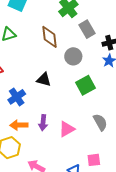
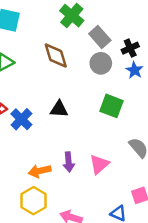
gray circle: (73, 56) -> (101, 63), moved
green square: (86, 85) -> (112, 106), turned -30
blue cross: (17, 97) -> (21, 119), moved

